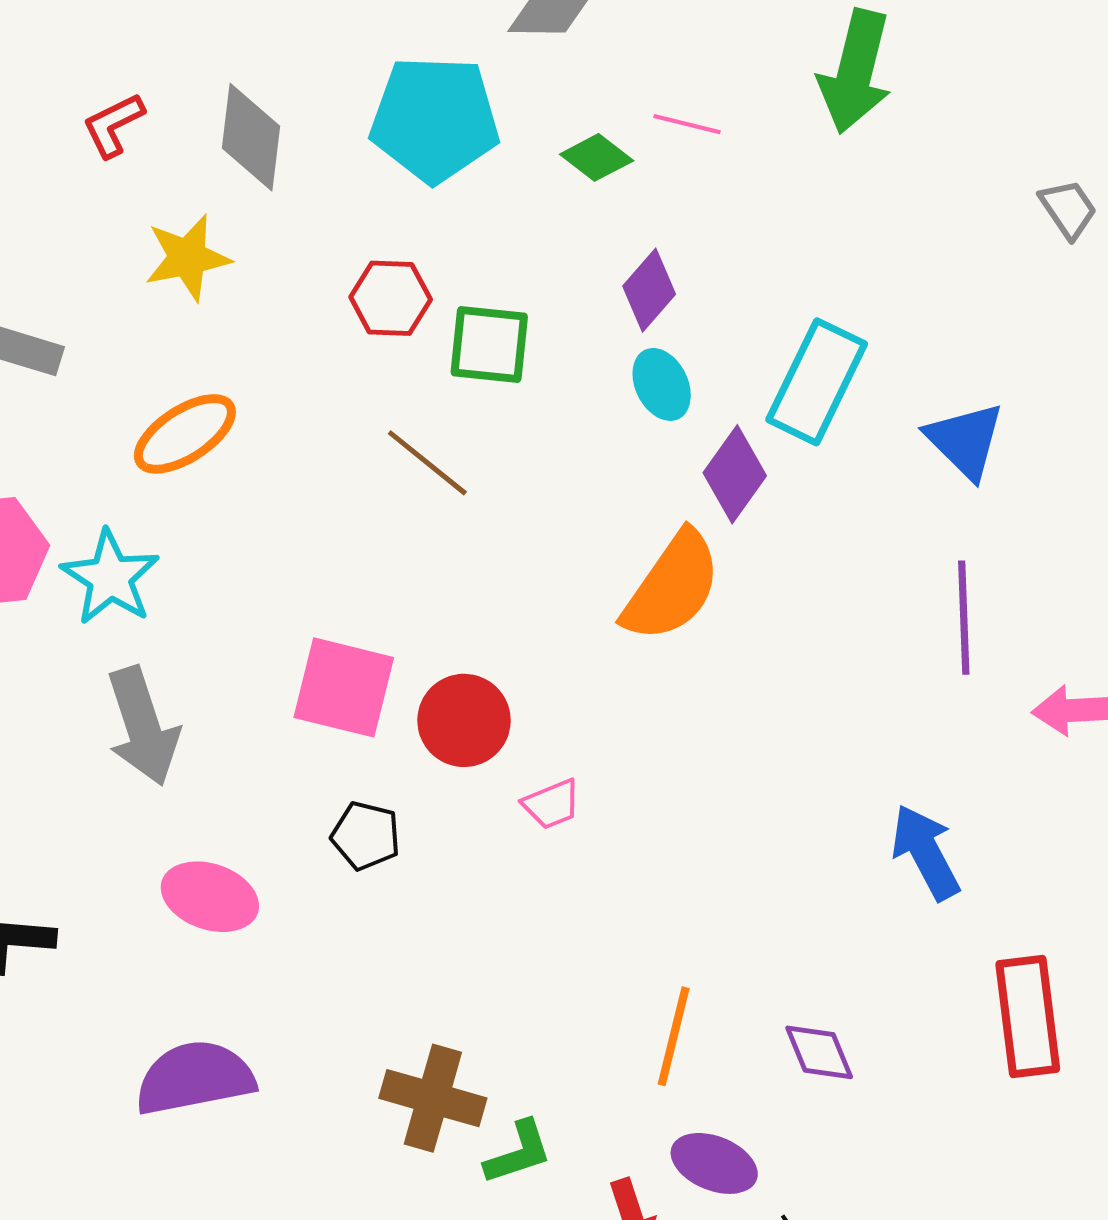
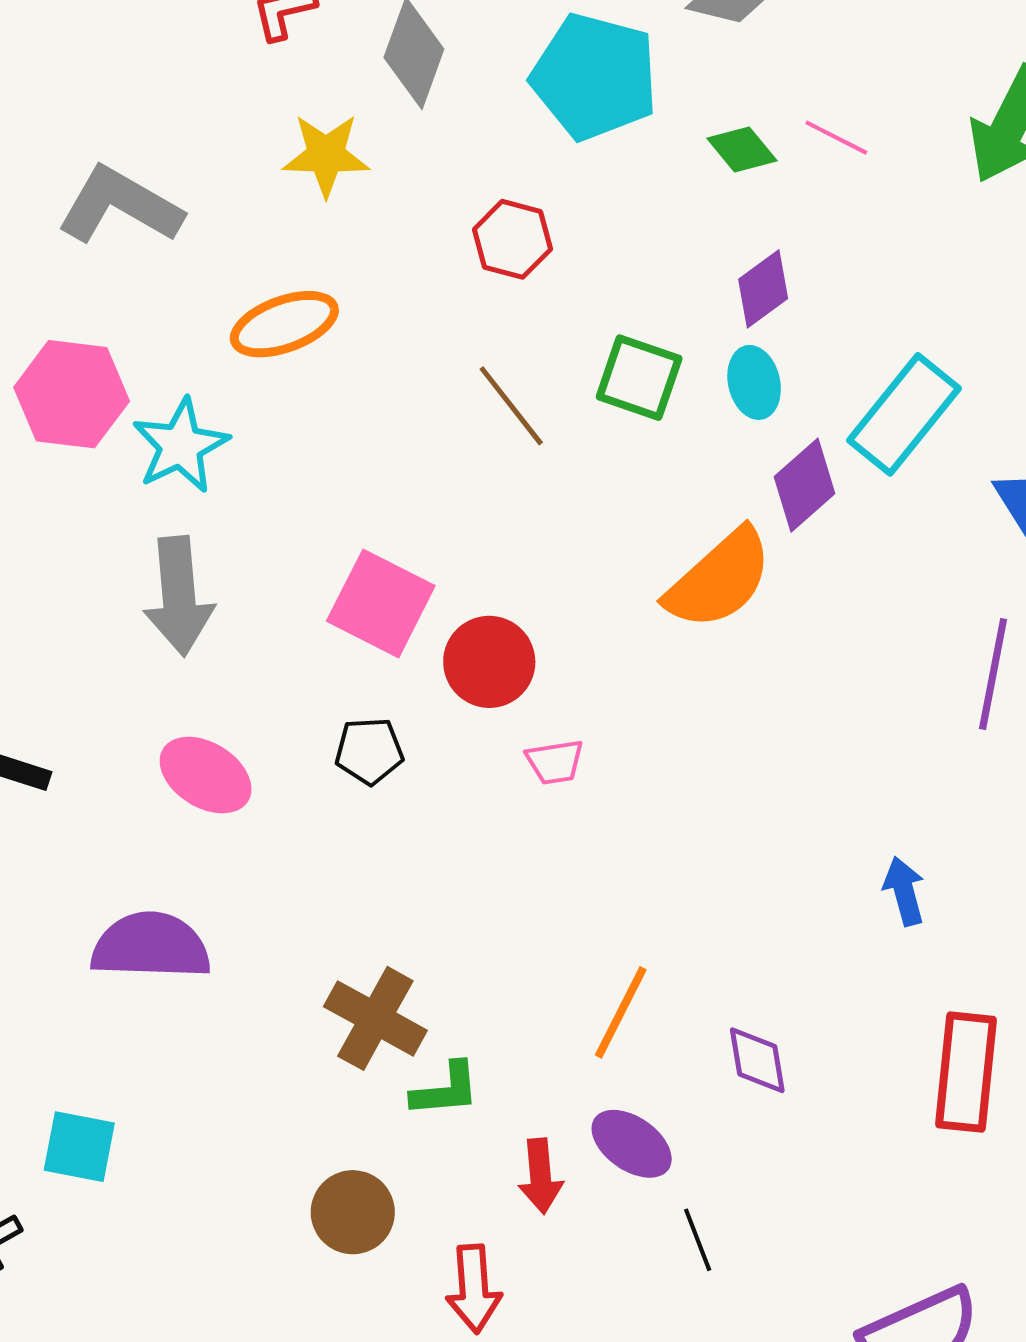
green square: (489, 345) -> (639, 378), moved
black pentagon: (366, 836) -> (369, 751), turned -30
blue arrow: (926, 852) -> (904, 891), size x0.7

